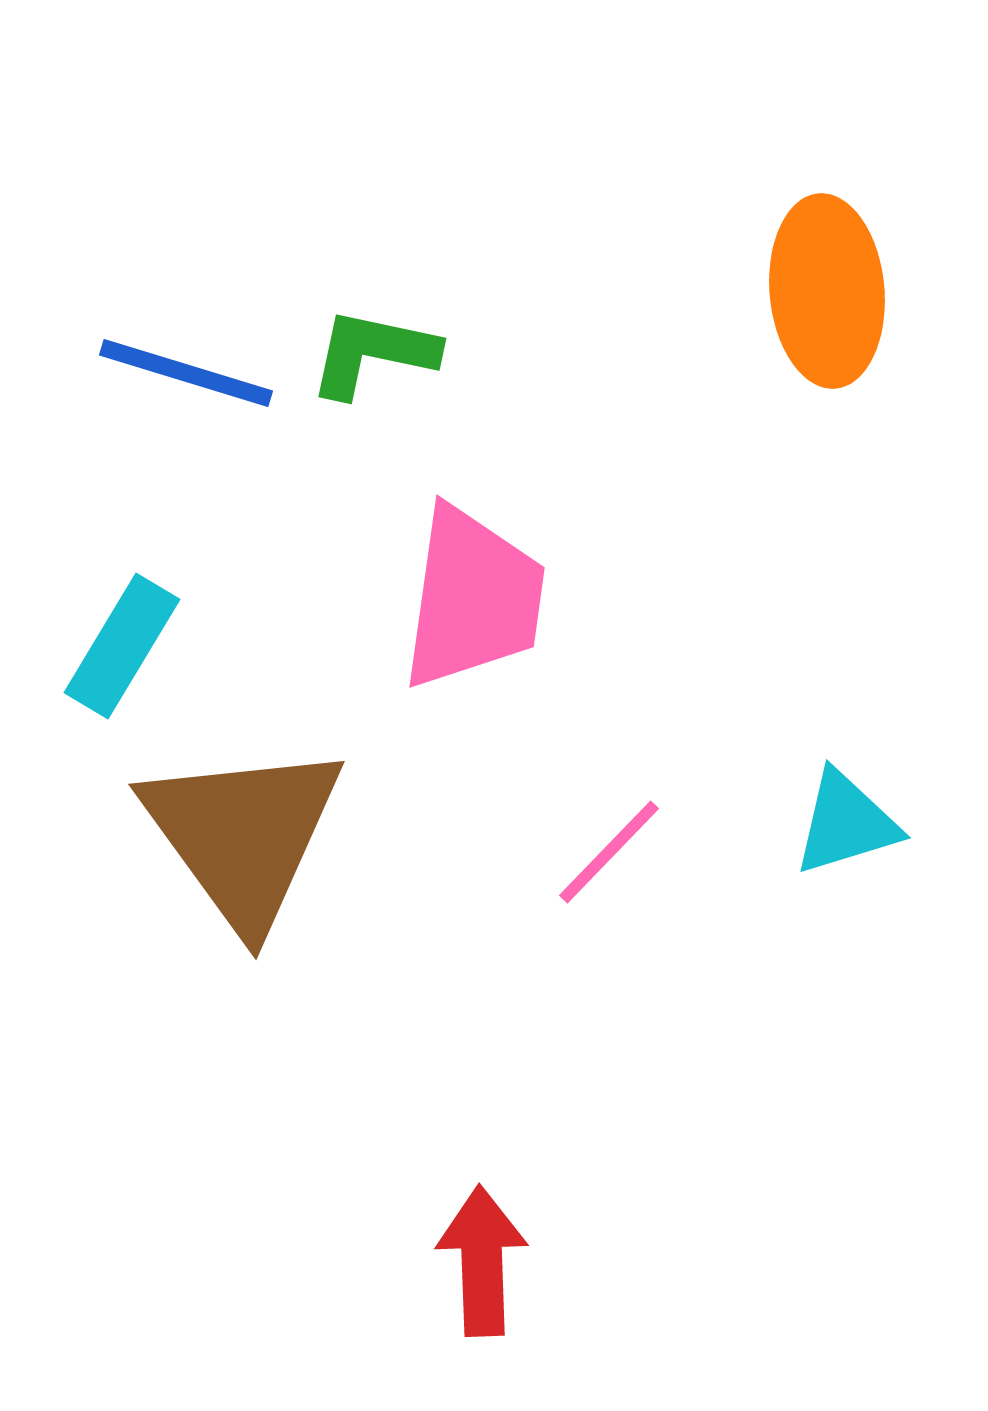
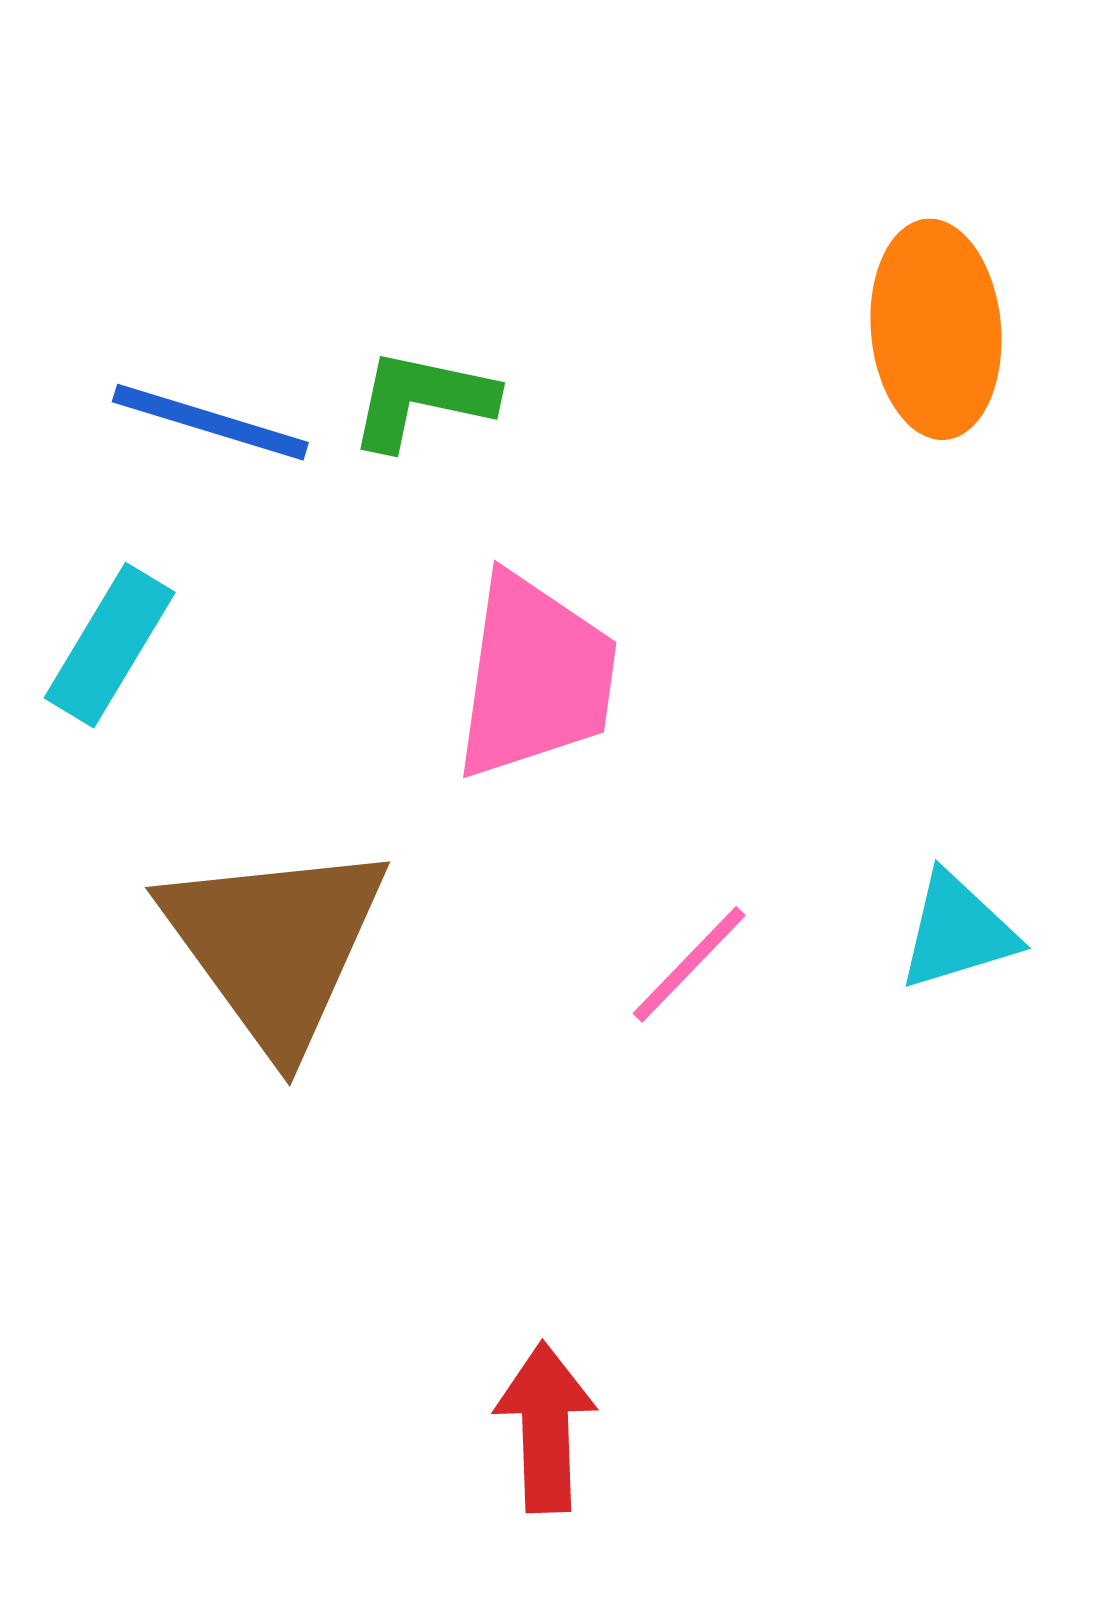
cyan rectangle: (122, 646) -> (110, 645), moved

